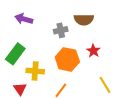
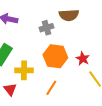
red star: (93, 51) -> (83, 59), moved

